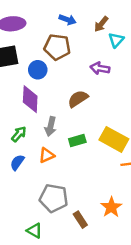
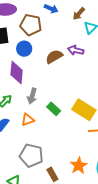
brown pentagon: (57, 47) -> (31, 25), moved
brown semicircle: (78, 99) -> (54, 57), moved
green rectangle: (77, 140) -> (54, 109), turned 56

